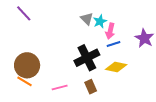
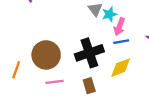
brown circle: (27, 65) -> (46, 55), moved
yellow diamond: (116, 67) -> (121, 68), turned -40
orange line: (24, 81) -> (16, 70), turned 70

